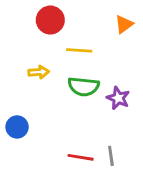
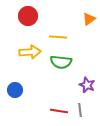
red circle: (50, 20) -> (28, 16), moved
yellow arrow: (39, 72) -> (30, 52), size x1.5
purple star: (118, 98) -> (87, 85), moved

